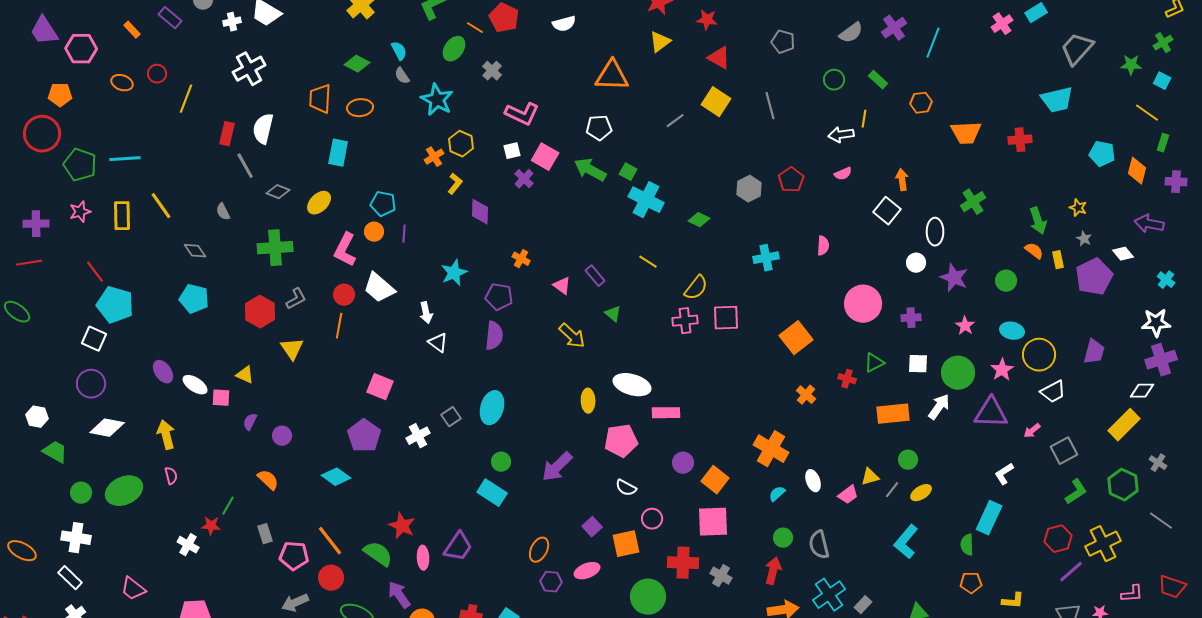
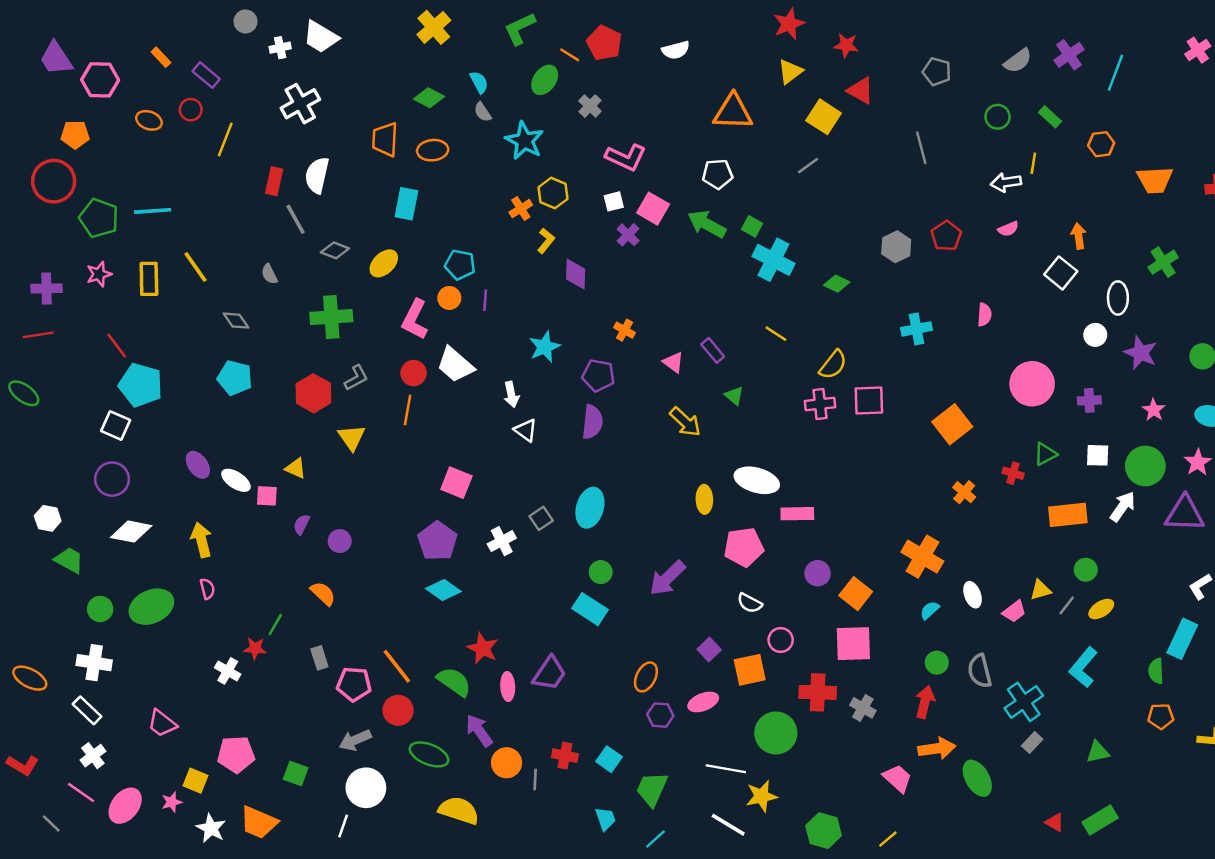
purple rectangle: (170, 18) -> (206, 75), moved
yellow square: (716, 102) -> (824, 117), moved
cyan diamond: (336, 477) -> (443, 590), moved
cyan cross: (829, 595) -> (1024, 702), moved

